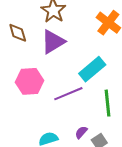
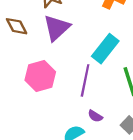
purple line: (68, 94) -> (85, 80), turned -44
purple semicircle: (81, 132) -> (95, 116), moved, turned -88

